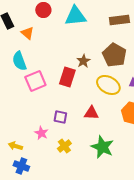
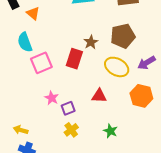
brown pentagon: (114, 55) -> (123, 36), turned 30
purple square: (60, 117) -> (68, 108), moved, turned -32
pink star: (41, 133) -> (52, 98), moved
green star: (102, 147) -> (110, 131), size x0.6

